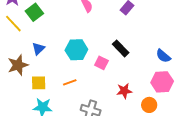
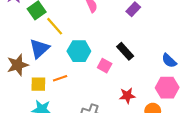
yellow line: (13, 24) -> (55, 26), moved
blue triangle: (38, 49) -> (39, 49), size x1.5
orange line: (70, 82) -> (60, 78), moved

